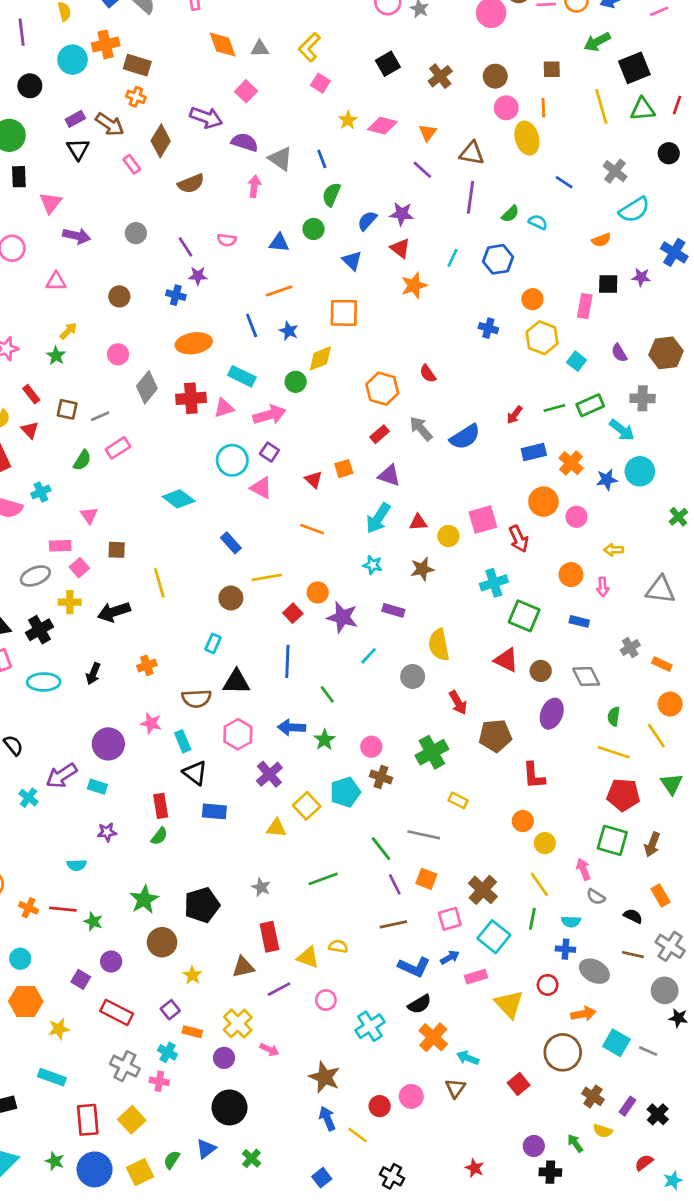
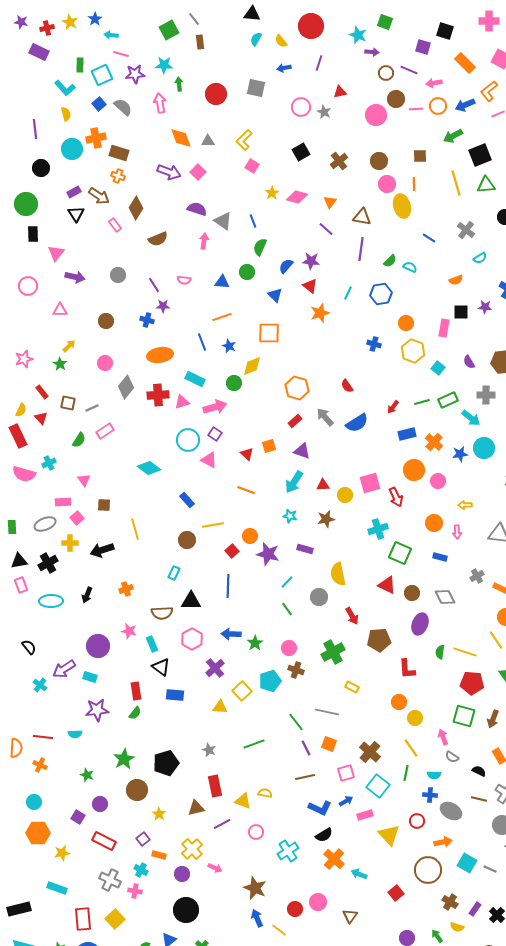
purple arrow: (206, 117) -> (169, 172), moved
cyan semicircle: (634, 210) -> (480, 258), size x0.6
red semicircle: (428, 374) -> (347, 386), moved
green line: (327, 694) -> (287, 609), moved
green semicircle: (614, 716) -> (440, 652), moved
purple star: (107, 832) -> (97, 710), size x1.6
red line: (63, 909) -> (43, 737), moved
brown triangle: (455, 1088) -> (350, 916), moved

